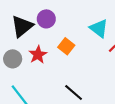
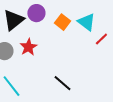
orange square: (66, 46) -> (62, 22), moved

